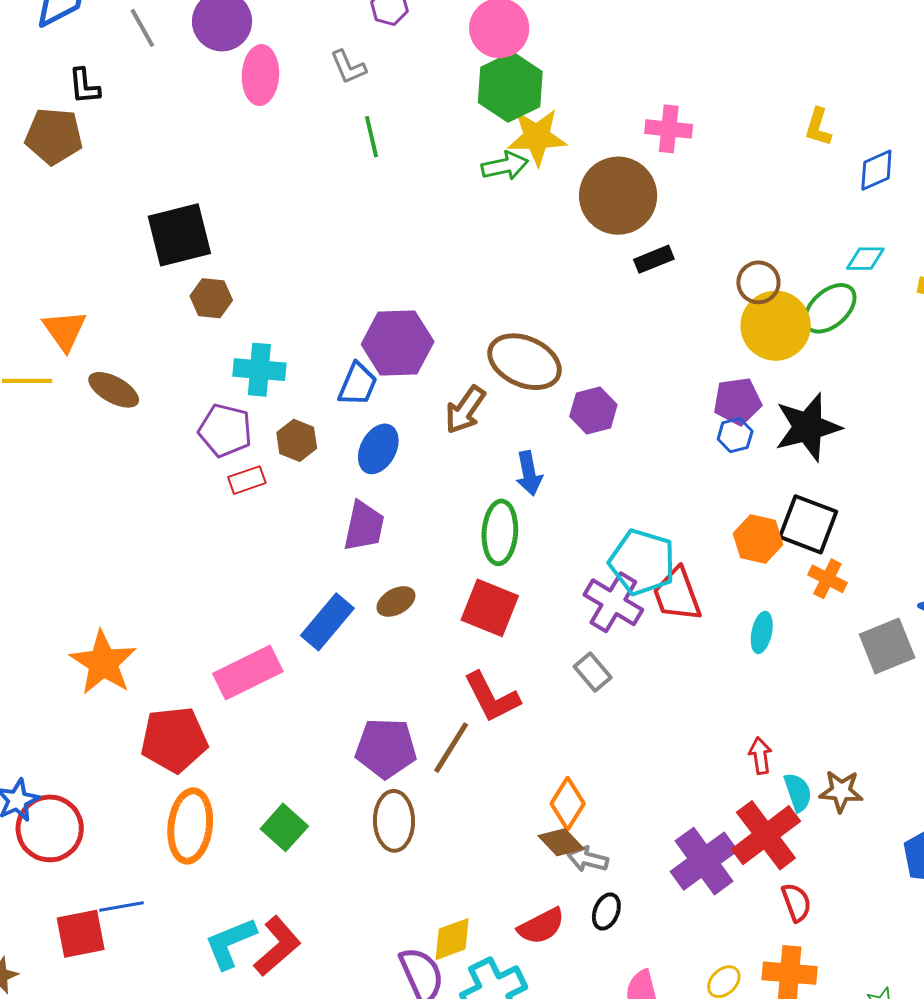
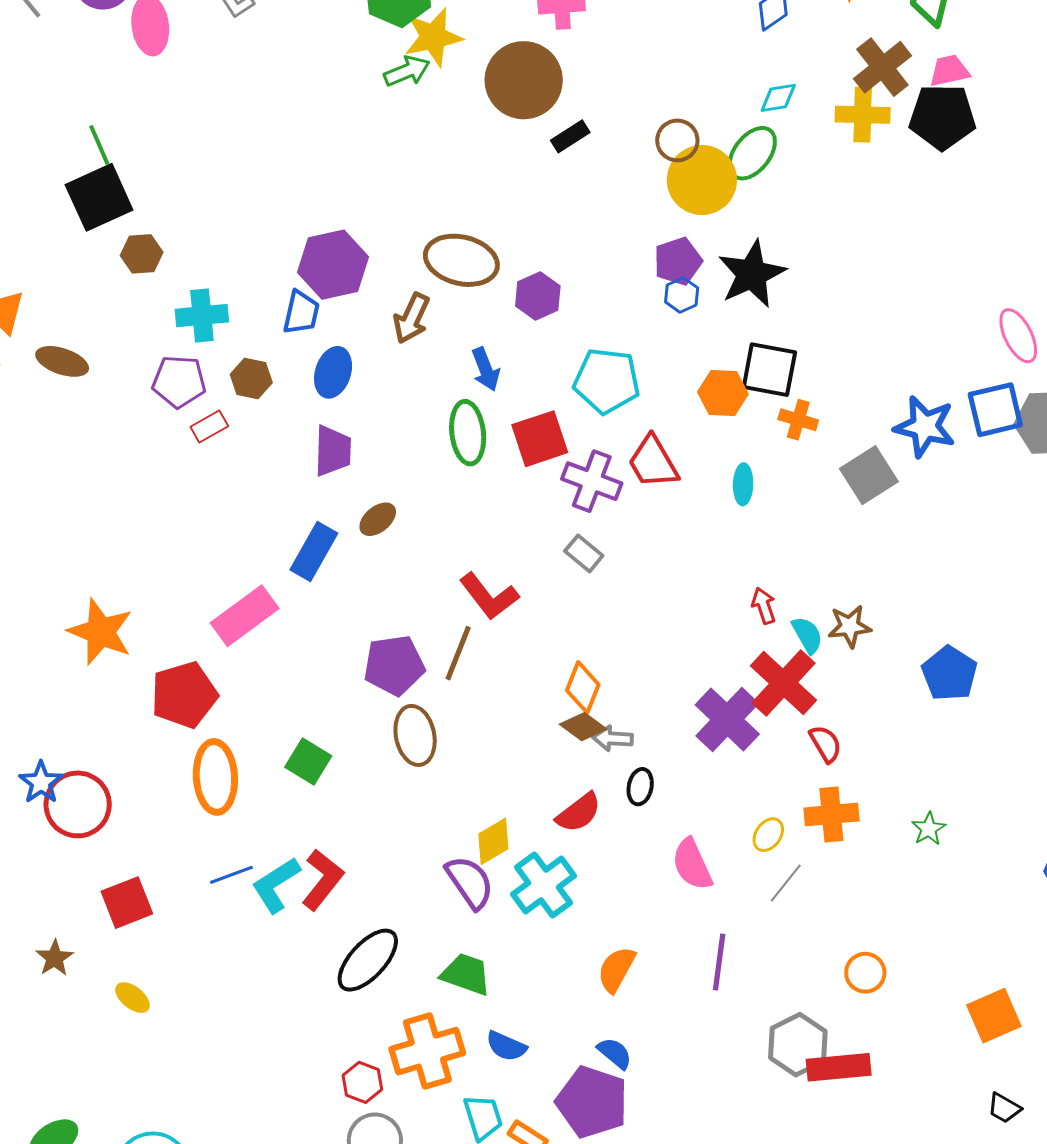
green line: (372, 137) -> (99, 145), moved
cyan pentagon: (642, 562) -> (607, 381), moved
red square: (490, 608) -> (540, 439), moved, turned -30
blue line: (122, 907) -> (231, 875), moved

